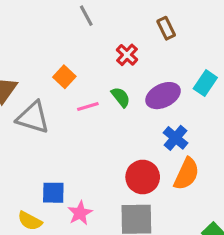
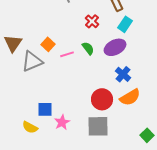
orange square: (64, 77) -> (48, 44), moved
cyan rectangle: (205, 83) -> (125, 24), moved
gray triangle: (33, 117) -> (32, 61), turned -40
orange semicircle: (187, 174) -> (130, 97), turned 35

